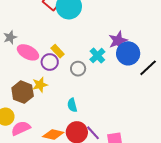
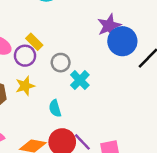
cyan cross: (97, 56) -> (80, 80), moved
yellow star: (40, 85) -> (25, 86), moved

